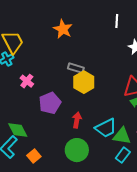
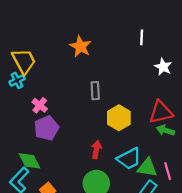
gray rectangle: (76, 68) -> (95, 91), turned 70
yellow hexagon: (84, 82) -> (119, 118), moved
purple pentagon: (50, 103) -> (46, 128), moved

